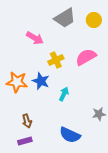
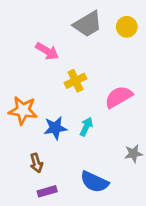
pink semicircle: (86, 57) -> (119, 97), moved
blue star: (41, 81) -> (55, 128), moved, turned -30
purple rectangle: (25, 141) -> (47, 191), moved

